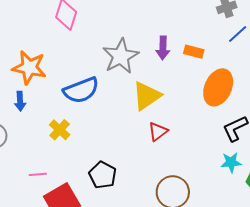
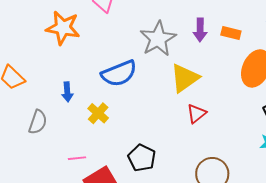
orange star: (29, 67) -> (63, 28), moved
blue arrow: (20, 101) -> (67, 92), moved

